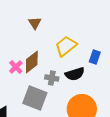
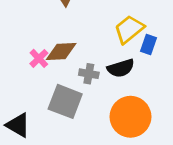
yellow trapezoid: (66, 46) -> (129, 29), moved
brown diamond: (32, 62) -> (61, 52), turned 35

